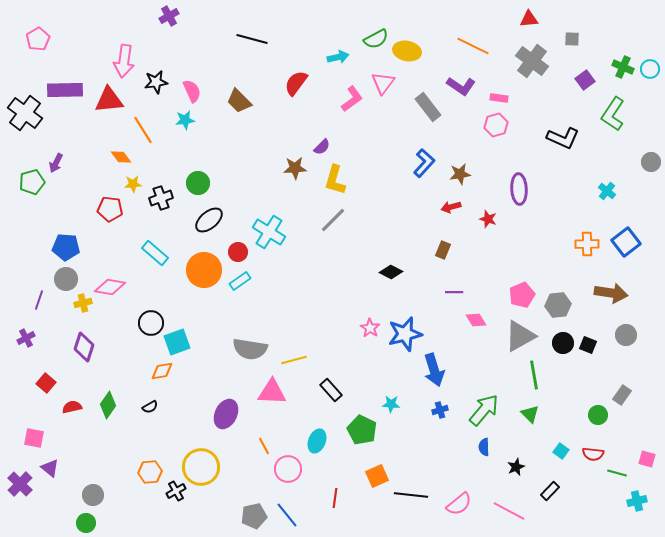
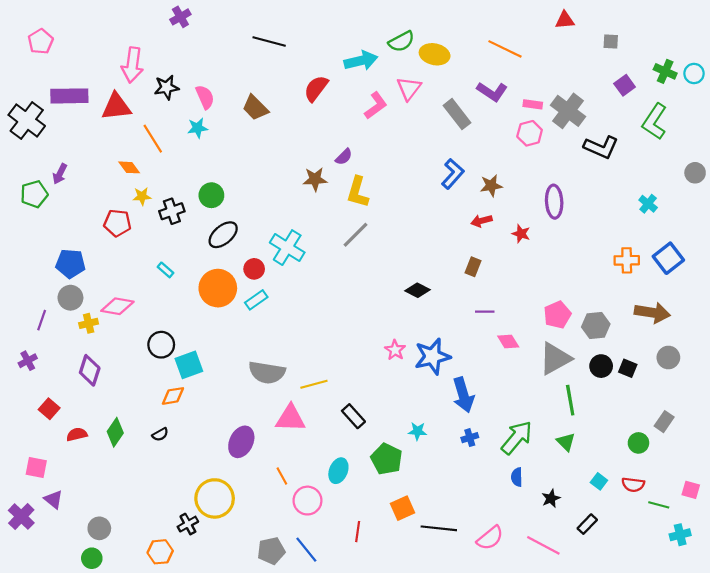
cyan arrow: (338, 57) -> (361, 61), size x1.4
gray cross: (532, 61) -> (568, 111), moved
cyan rectangle: (155, 253) -> (165, 270), size x0.6
orange hexagon: (150, 472) -> (160, 552), moved

